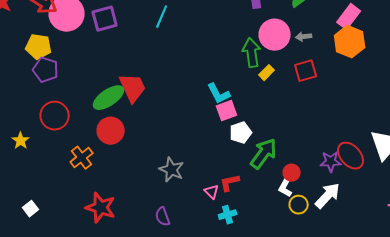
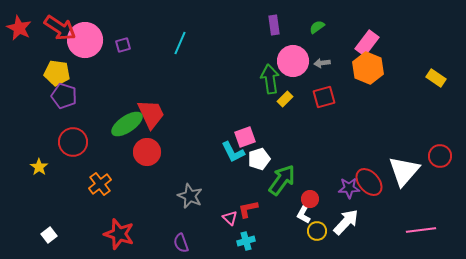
purple square: (105, 19) -> (123, 45), size x0.6
cyan L-shape: (219, 94) -> (233, 152), moved
red circle: (111, 131) -> (147, 152), moved

